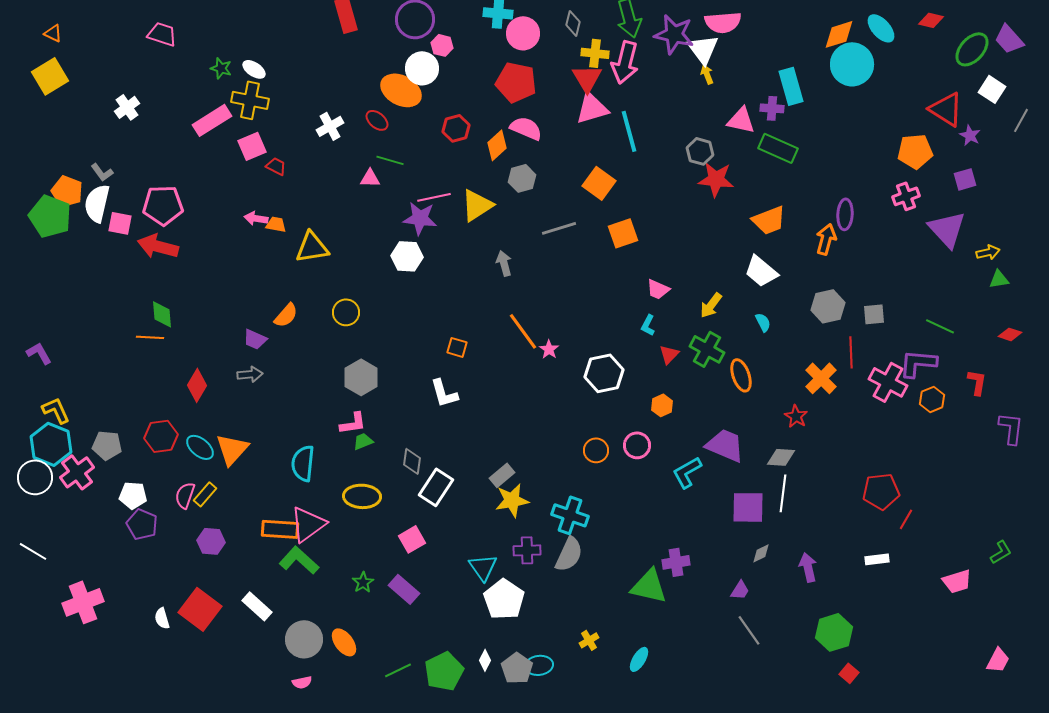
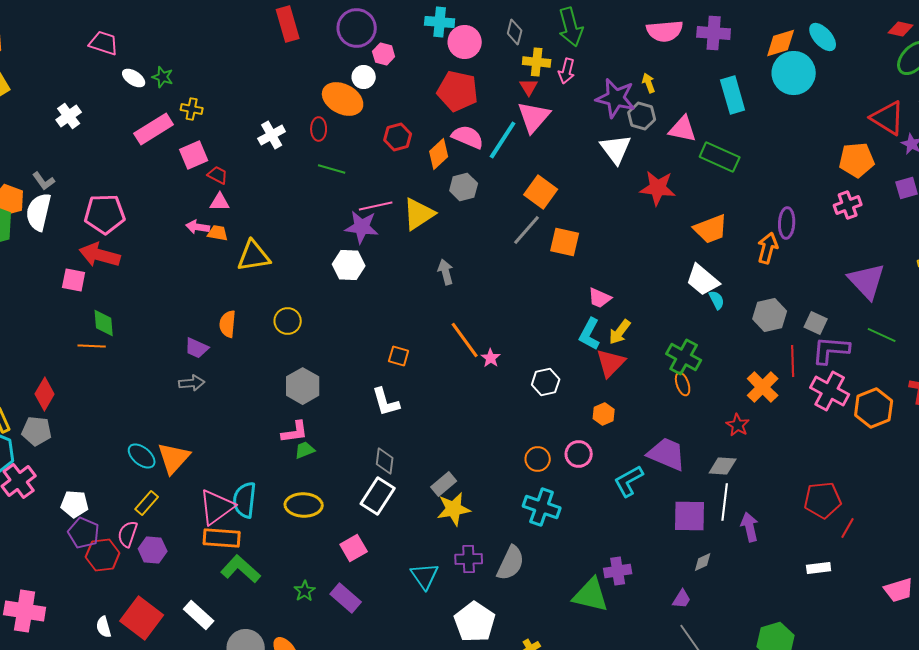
red diamond: (931, 20) -> (901, 29), moved
purple star: (674, 34) -> (616, 98), moved
white triangle: (703, 49) -> (616, 149), moved
pink arrow: (625, 62) -> (567, 71), size x0.6
white circle: (422, 68) -> (364, 77), size x0.7
white ellipse: (254, 69) -> (134, 78), moved
red triangle: (587, 78) -> (529, 87), size x0.6
yellow cross: (250, 100) -> (192, 109), size x0.6
pink triangle: (592, 108) -> (534, 117), turned -33
purple cross: (772, 108) -> (714, 33), moved, size x1.4
red ellipse: (377, 120) -> (319, 129), turned 50
cyan line: (629, 131) -> (503, 140), moved, turned 48
gray hexagon: (700, 151) -> (642, 116), moved
pink triangle: (370, 178) -> (220, 202), moved
pink square: (120, 223) -> (74, 280), moved
gray line: (559, 228) -> (527, 230), moved, turned -32
purple triangle: (947, 229) -> (867, 281), moved
orange square: (623, 233) -> (565, 242), turned 32
yellow arrow: (711, 305) -> (620, 332), moved
gray square: (874, 314) -> (816, 323), turned 30
orange semicircle: (286, 315) -> (228, 324), turned 144
cyan semicircle: (763, 322) -> (717, 300), moved
cyan L-shape: (648, 325) -> (590, 334), size x1.5
green cross: (707, 349) -> (684, 357), moved
red triangle: (669, 354) -> (611, 363), size x1.5
purple L-shape: (918, 363) -> (831, 350), moved
white hexagon: (604, 373) -> (546, 382), size x0.7
orange ellipse: (741, 375) -> (683, 384), size x0.7
red diamond: (197, 385) -> (45, 394), moved
orange hexagon: (932, 399) -> (874, 408), size x1.5
red hexagon: (161, 436) -> (103, 555), moved
gray pentagon: (107, 445) -> (37, 431), moved
gray diamond: (412, 461) -> (385, 461), moved
cyan semicircle: (303, 463) -> (245, 500), moved
pink semicircle: (185, 495) -> (128, 534), moved
cyan cross: (570, 515) -> (542, 507), moved
pink triangle: (308, 524) -> (217, 507), moved
purple arrow: (808, 567) -> (750, 527), moved
white pentagon: (504, 599) -> (475, 622), moved
pink cross: (83, 602) -> (25, 611), turned 30

